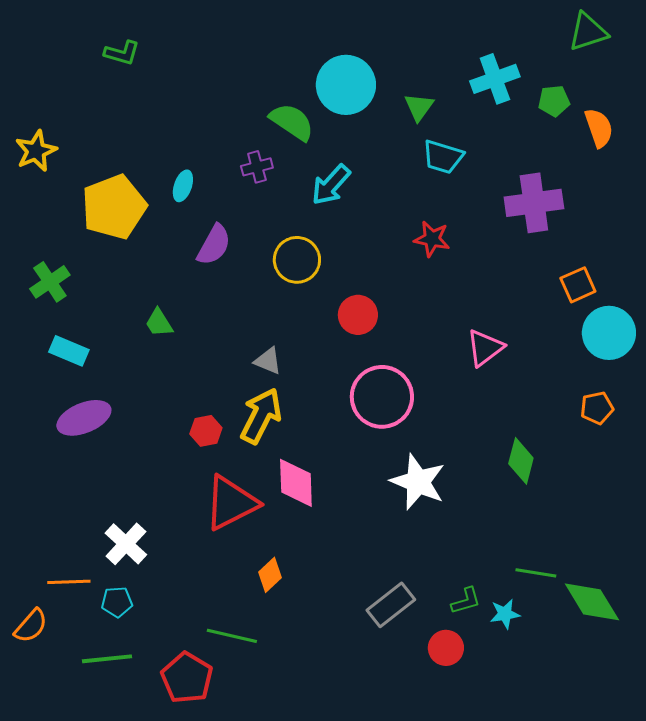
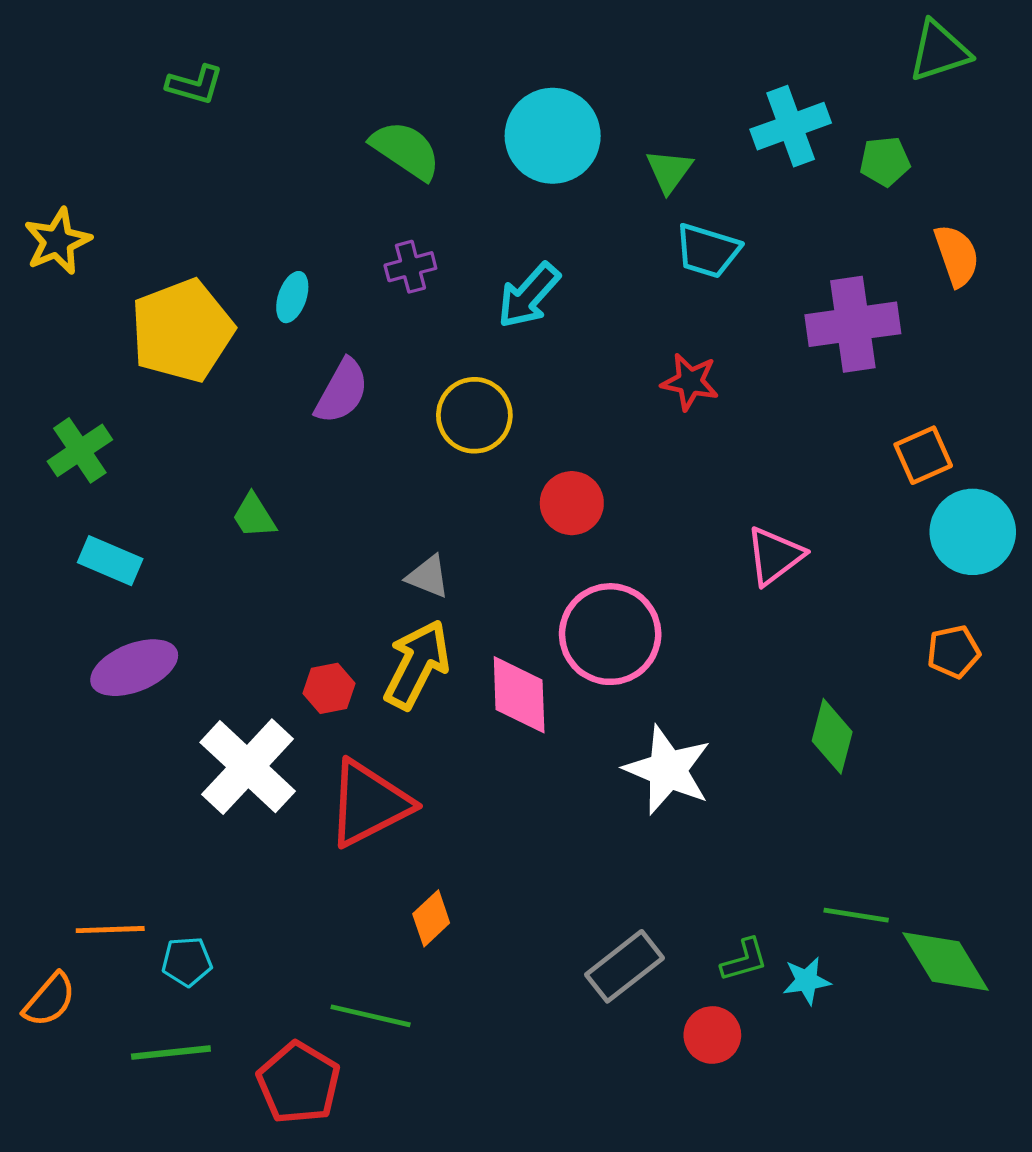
green semicircle: (292, 122) -> (406, 150), moved
orange semicircle: (599, 128) -> (957, 256), moved
pink diamond: (296, 483) -> (519, 695), moved
white cross: (126, 544) -> (248, 767), moved, size x1.4

